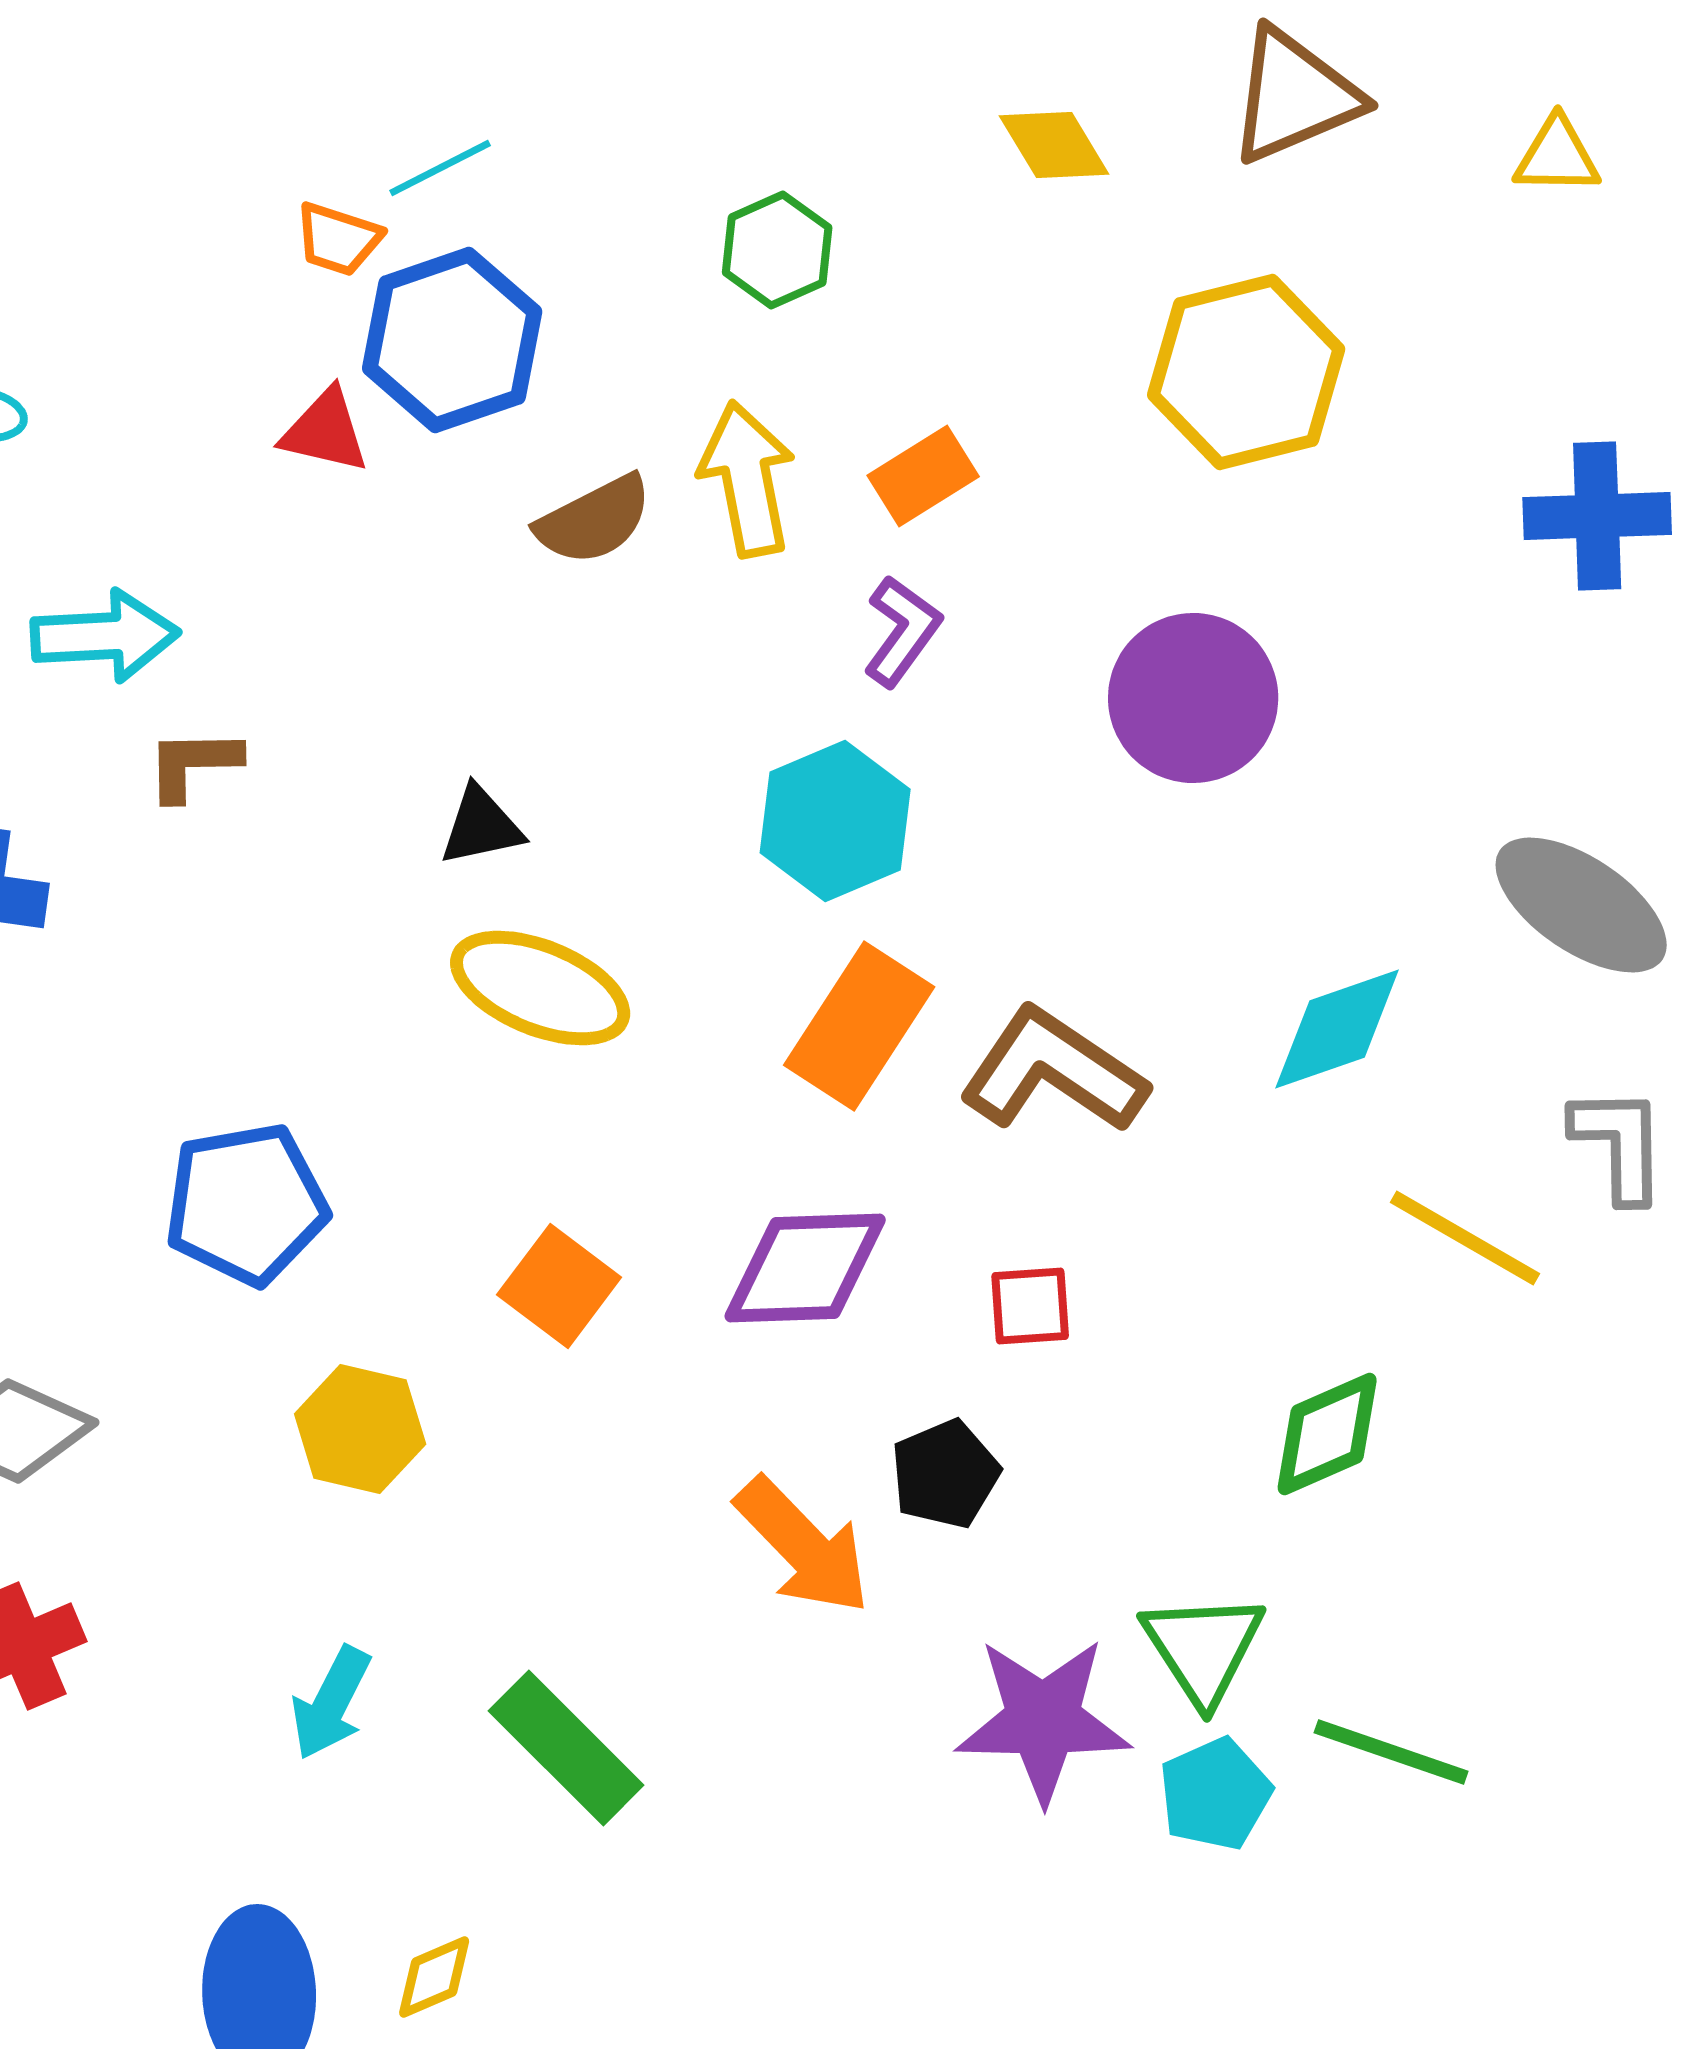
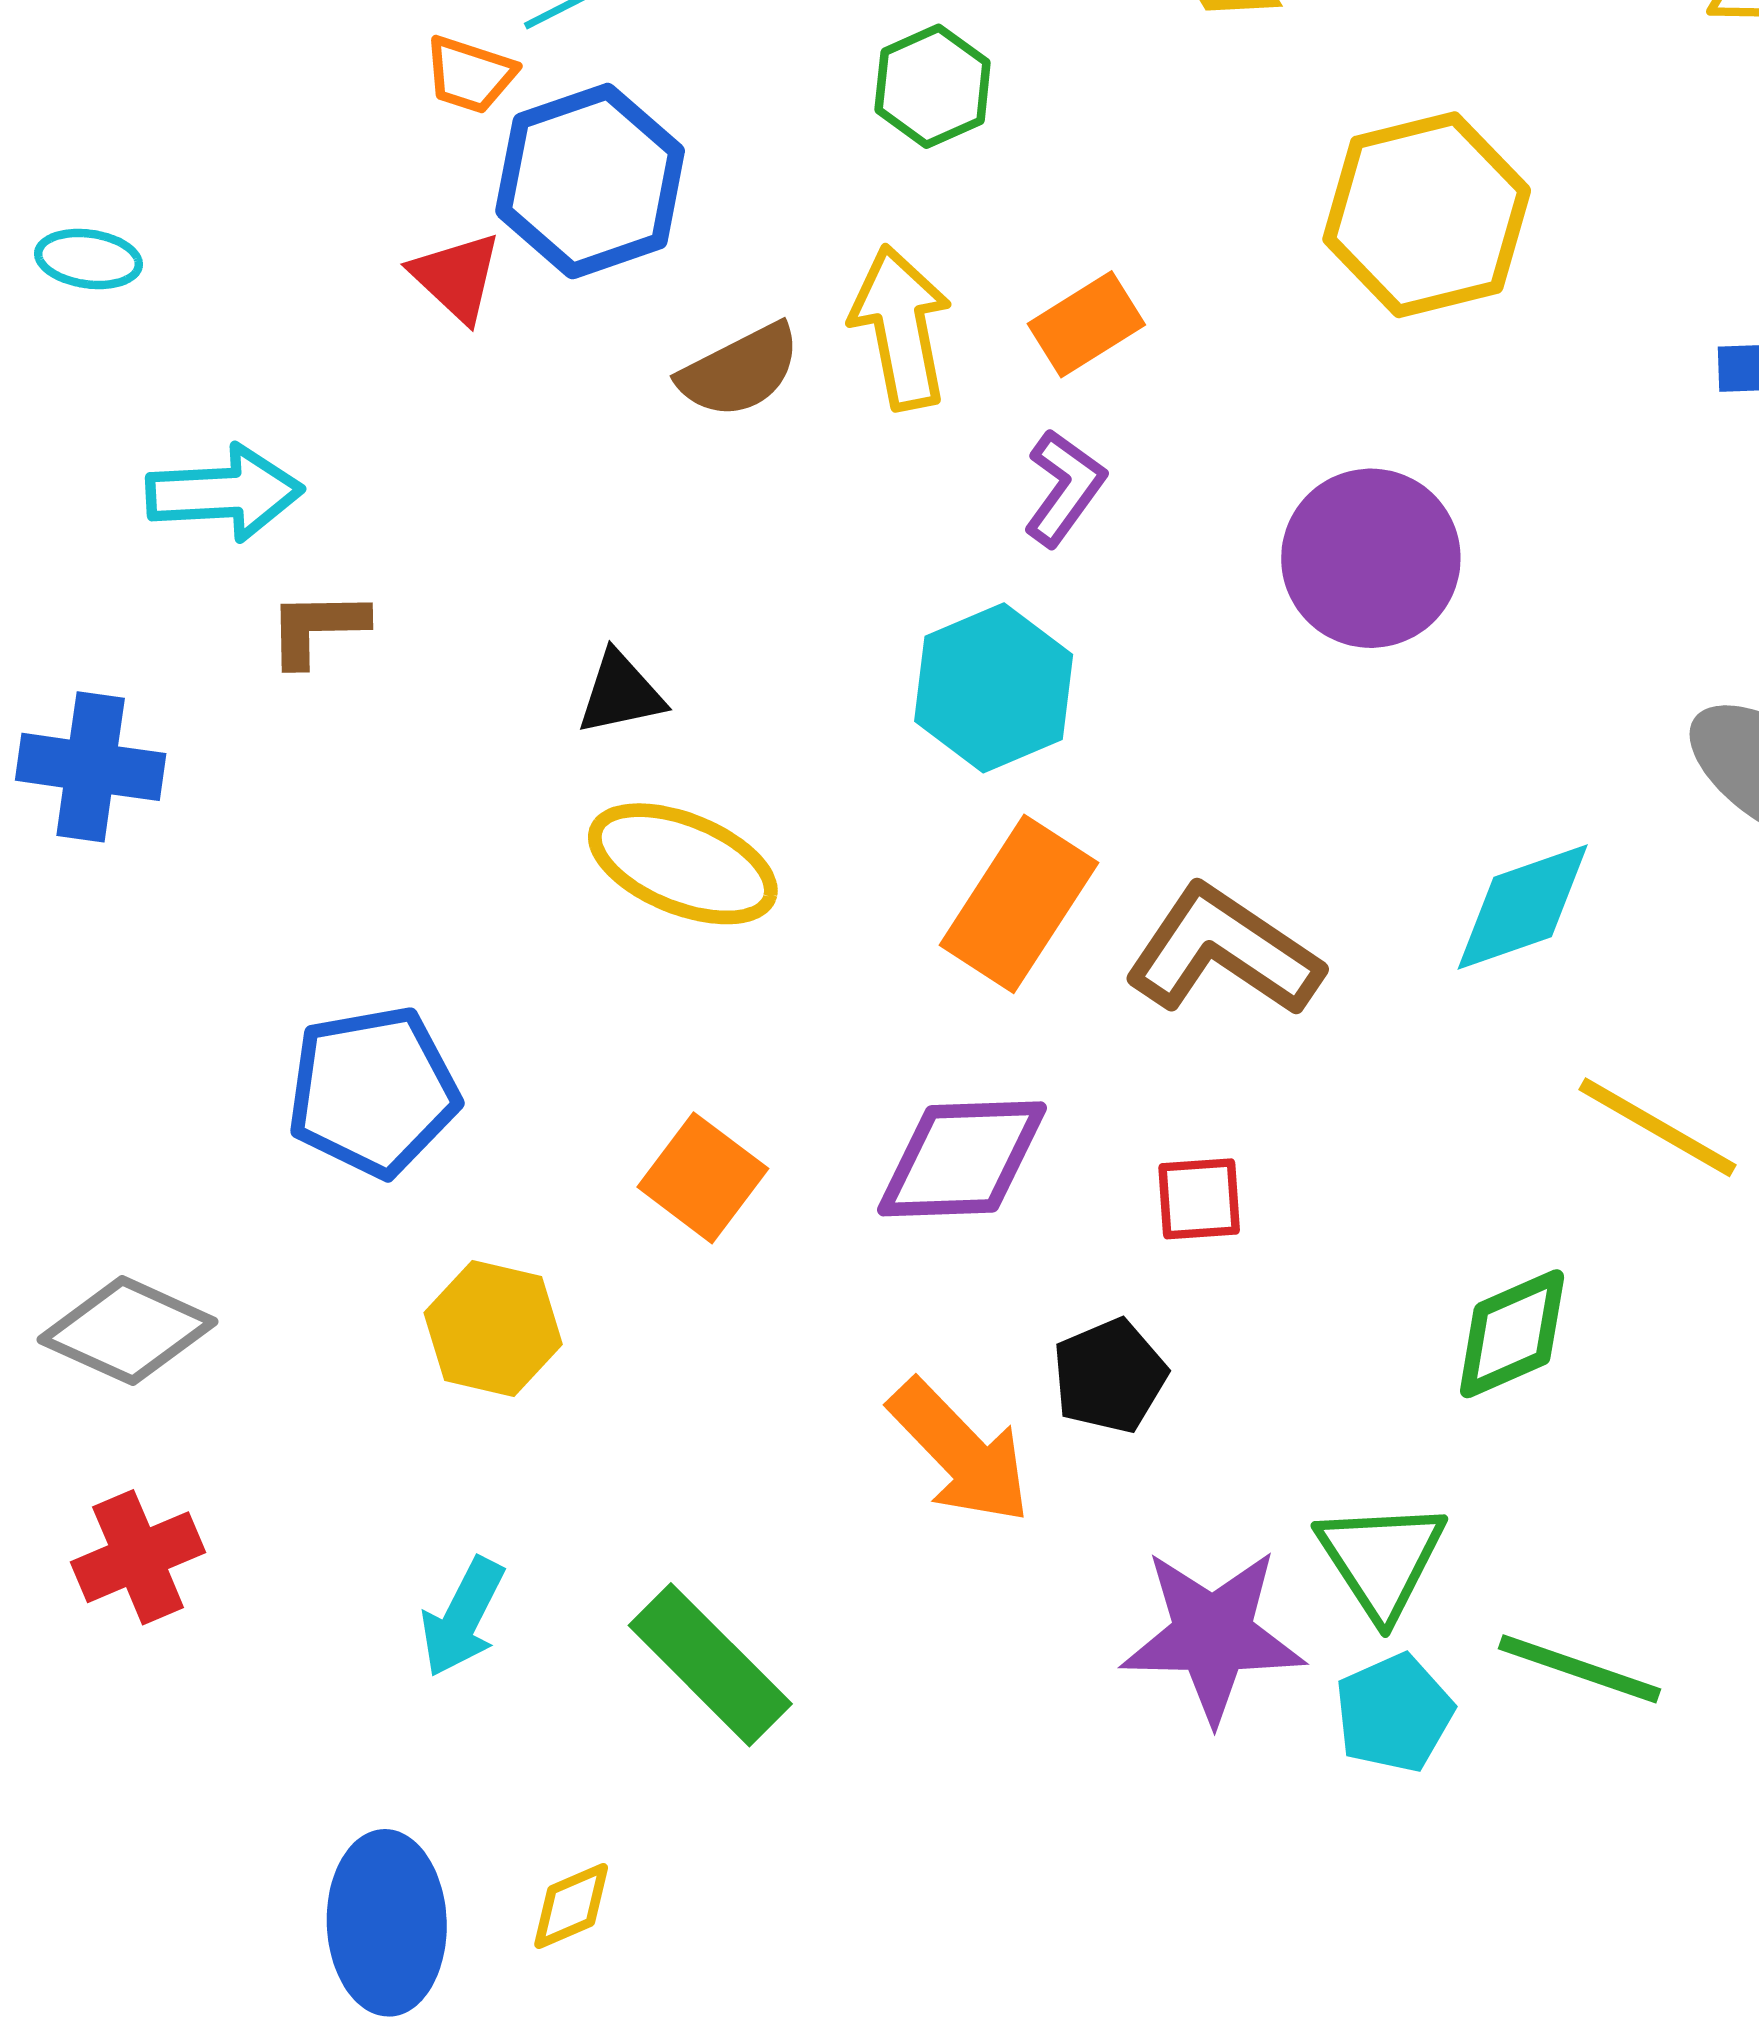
red triangle: (325, 431) -> (456, 277), turned 30

